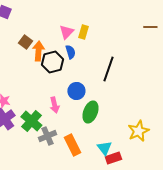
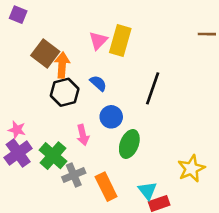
yellow rectangle: (83, 32) -> (120, 41), size x1.6
brown square: (25, 42) -> (45, 53), size x1.5
blue semicircle: (70, 52) -> (98, 83), moved, turned -32
black hexagon: (52, 62) -> (65, 92), moved

